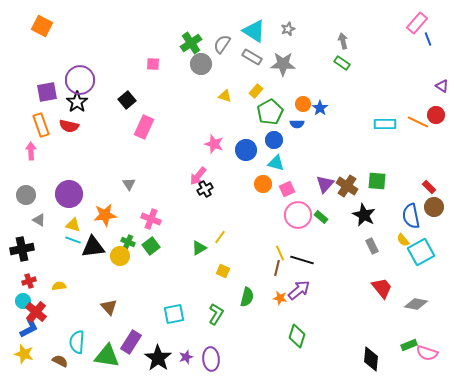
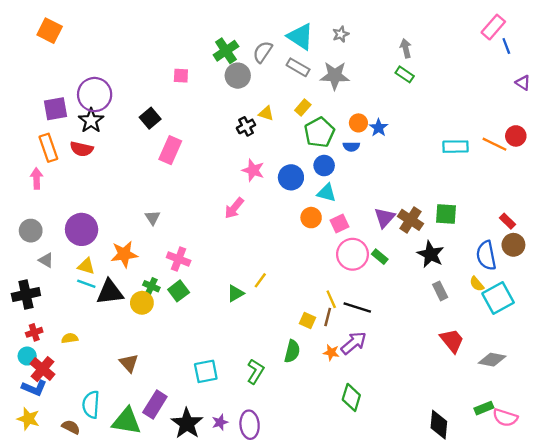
purple triangle: (442, 86) -> (523, 83), moved
black cross: (205, 189) -> (246, 126), moved
yellow square: (223, 271) -> (308, 321), moved
blue L-shape: (29, 328) -> (34, 388), turned 50

